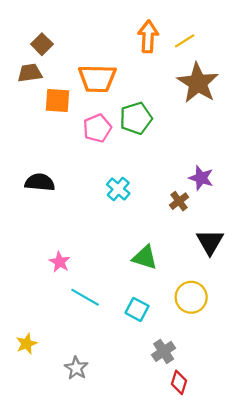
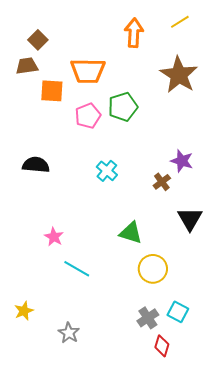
yellow line: (185, 41) -> (180, 22), moved
yellow circle: (191, 297) -> (153, 269), moved
cyan square: (137, 309) -> (178, 312), moved

